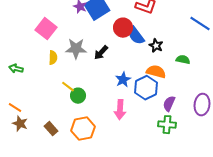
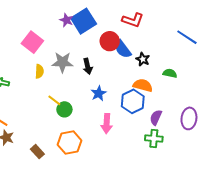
black arrow: (101, 53) -> (88, 66), turned -56
blue star: (123, 80) -> (99, 93), moved
brown rectangle: (51, 129) -> (37, 152), moved

